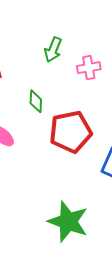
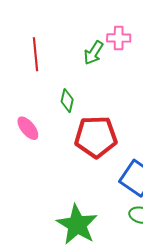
pink cross: (89, 68) -> (119, 38), moved

